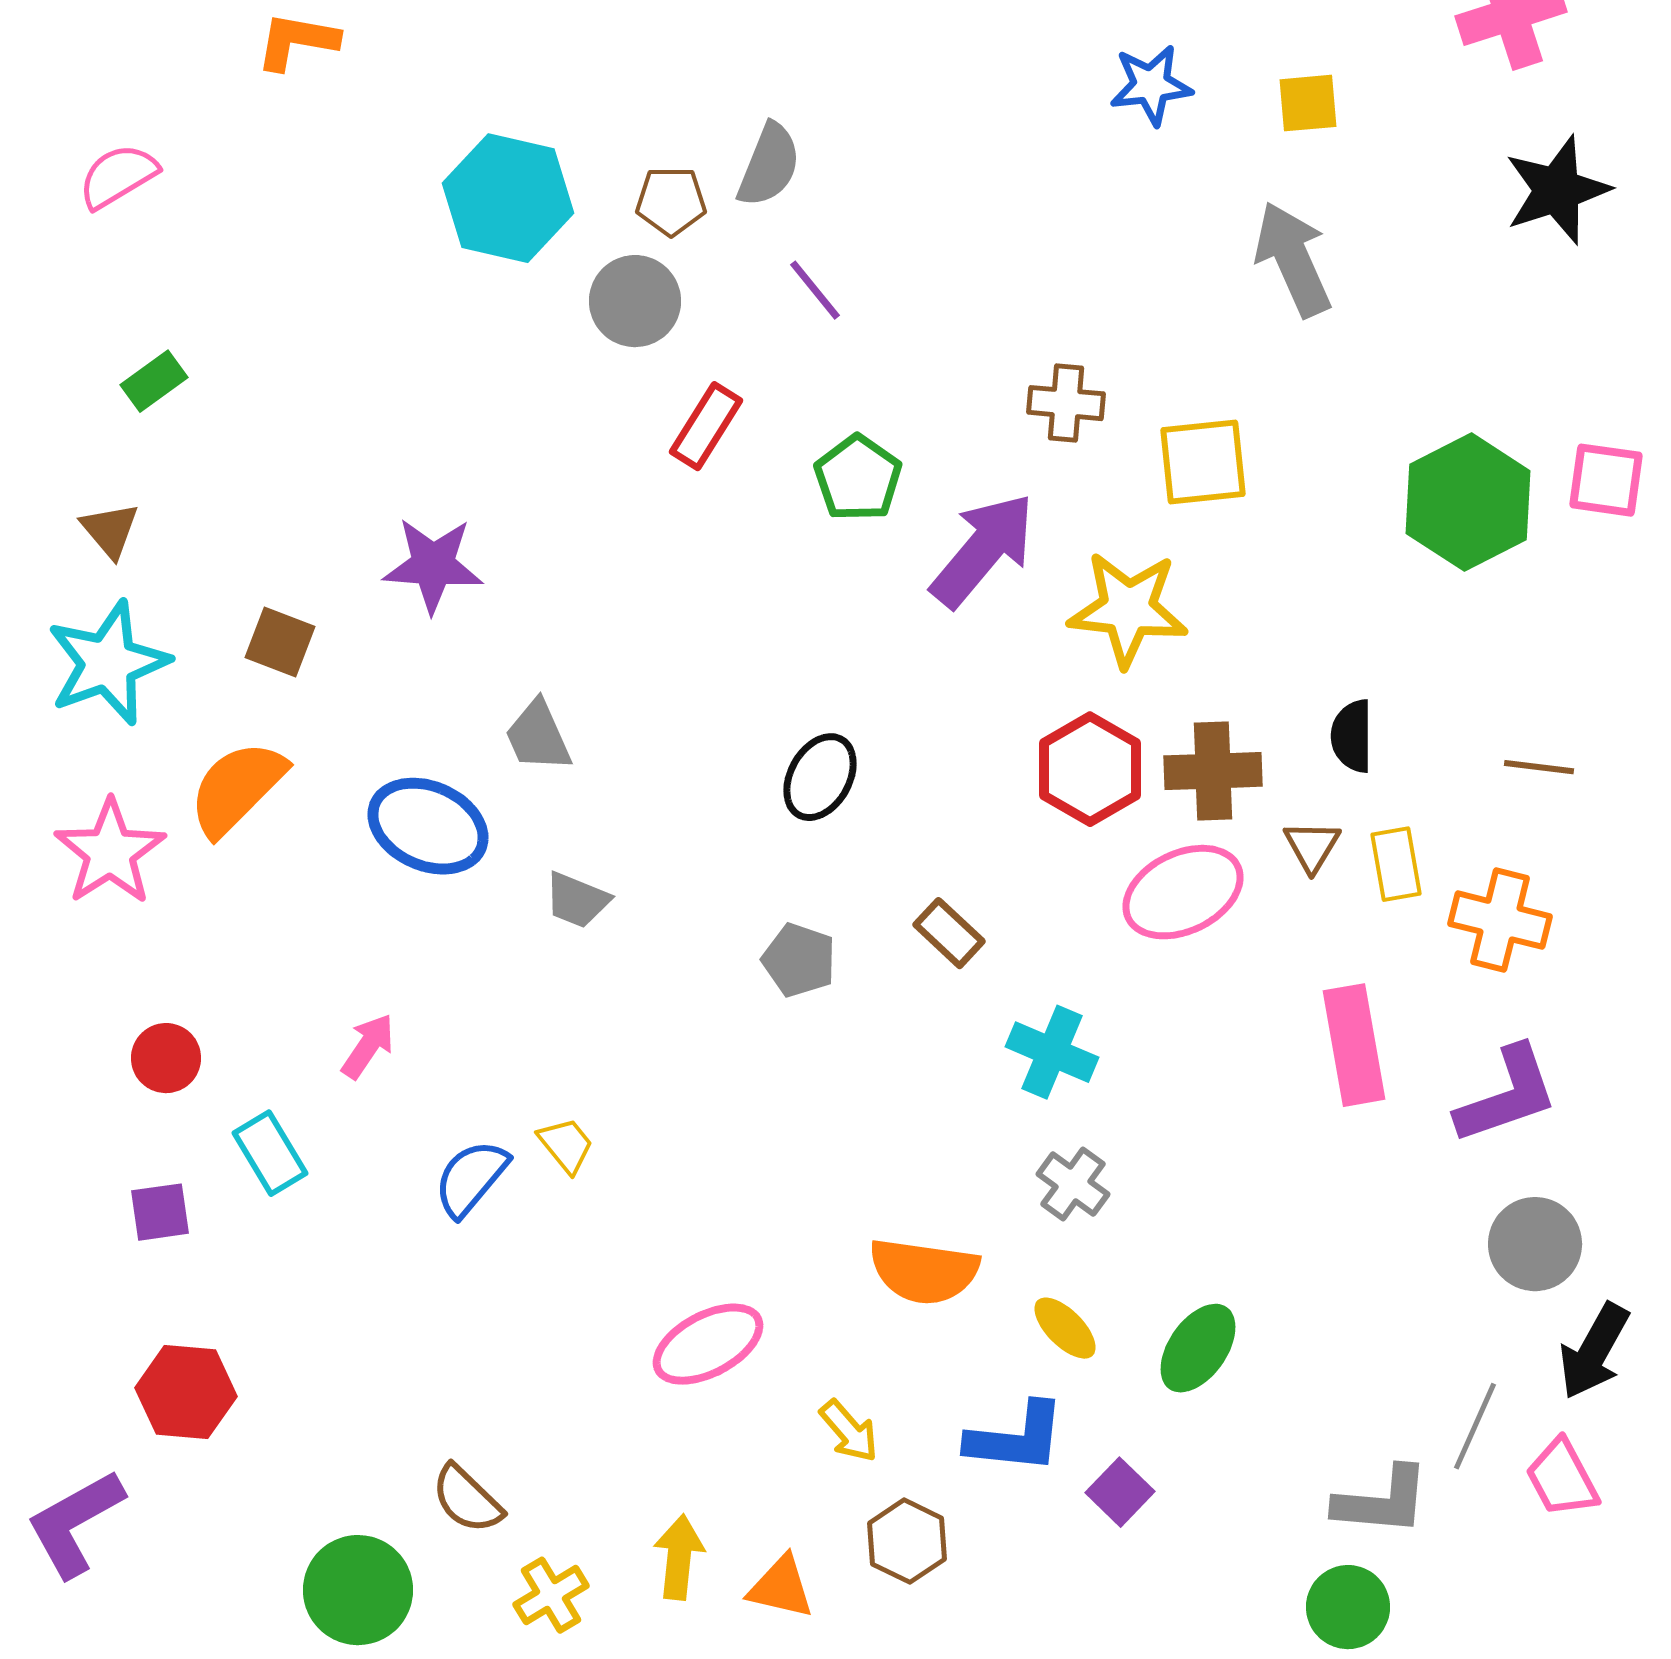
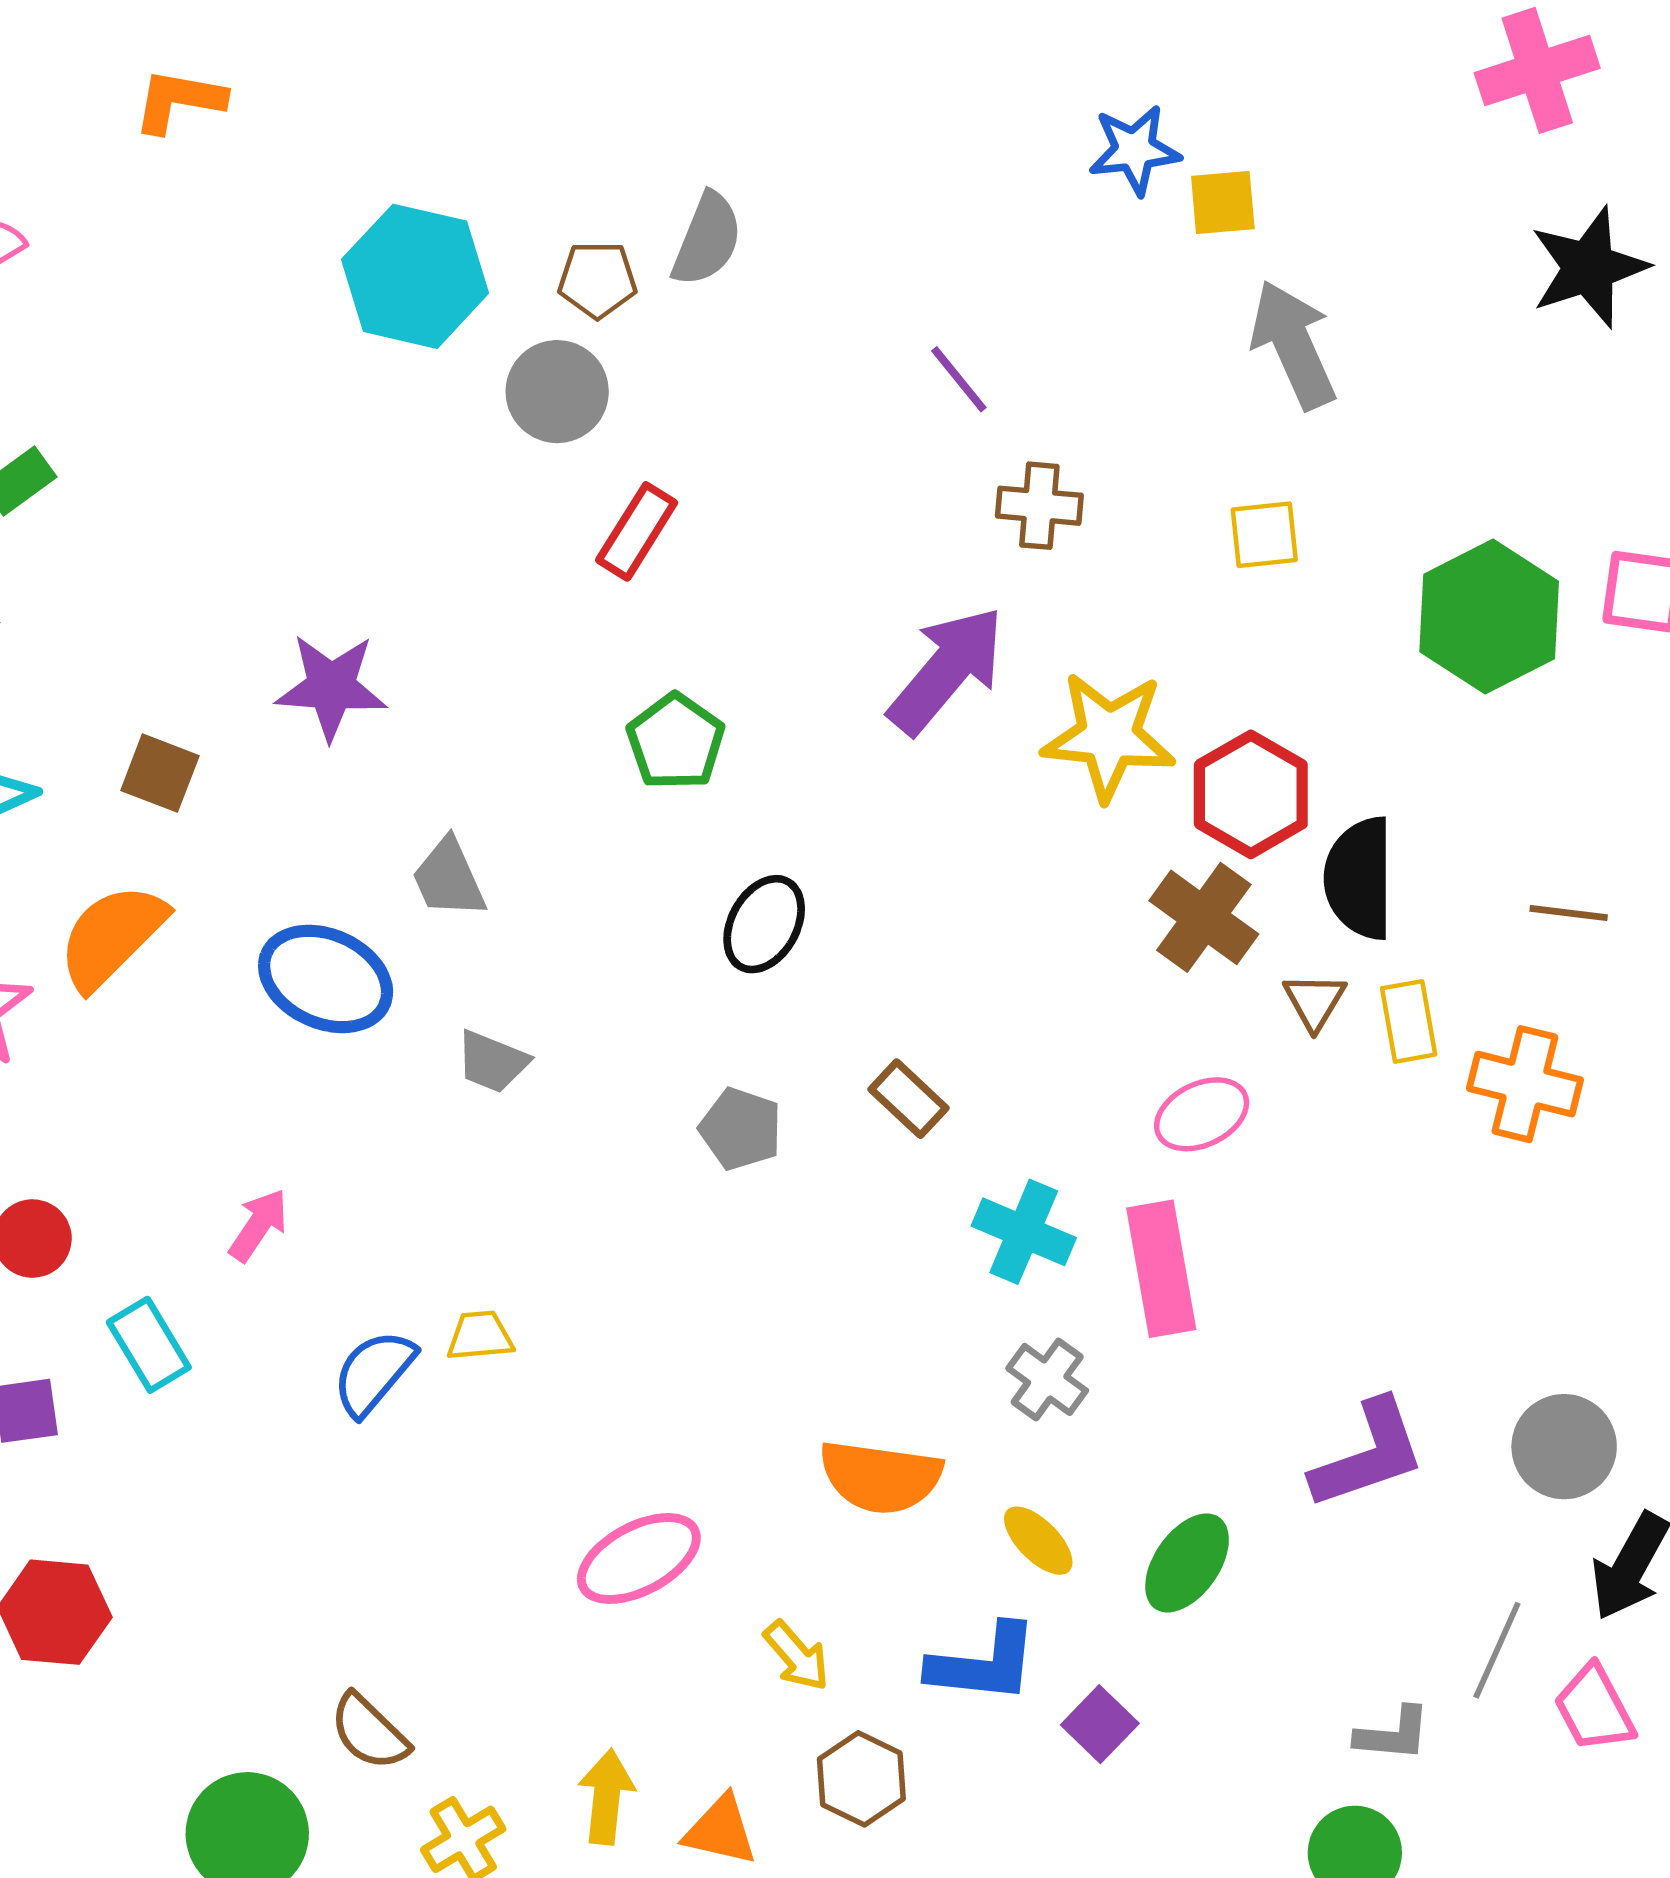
yellow square: (1308, 103) -> (1223, 203), moved
purple line: (815, 290) -> (959, 379), moved
yellow square: (1203, 462) -> (1264, 535), moved, size x0.7
green pentagon: (858, 478) -> (676, 742), moved
black semicircle: (1352, 736) -> (1359, 878), size x1.5
red hexagon: (1090, 769) -> (1251, 794), moved
brown cross: (1213, 771) -> (1204, 917), turned 38
pink ellipse: (1183, 892) -> (1202, 1114), moved, size x0.7
pink rectangle: (1354, 1045) -> (1161, 1269), moved
purple L-shape: (1507, 1095) -> (1368, 1454), moved
yellow trapezoid: (566, 1145) -> (480, 1336), turned -56
gray L-shape: (1382, 1501) -> (1393, 1734), size x0.7

